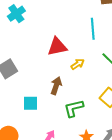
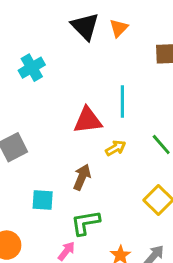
cyan line: (93, 29) -> (122, 101), moved
green L-shape: (74, 108) -> (85, 223), moved

